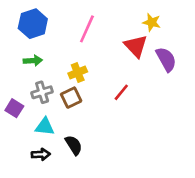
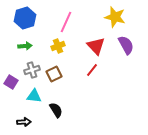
yellow star: (152, 22) -> (115, 17), size x1.5
red triangle: (136, 46) -> (96, 46), moved
yellow cross: (78, 72) -> (58, 46), moved
black arrow: (41, 154) -> (24, 122), moved

